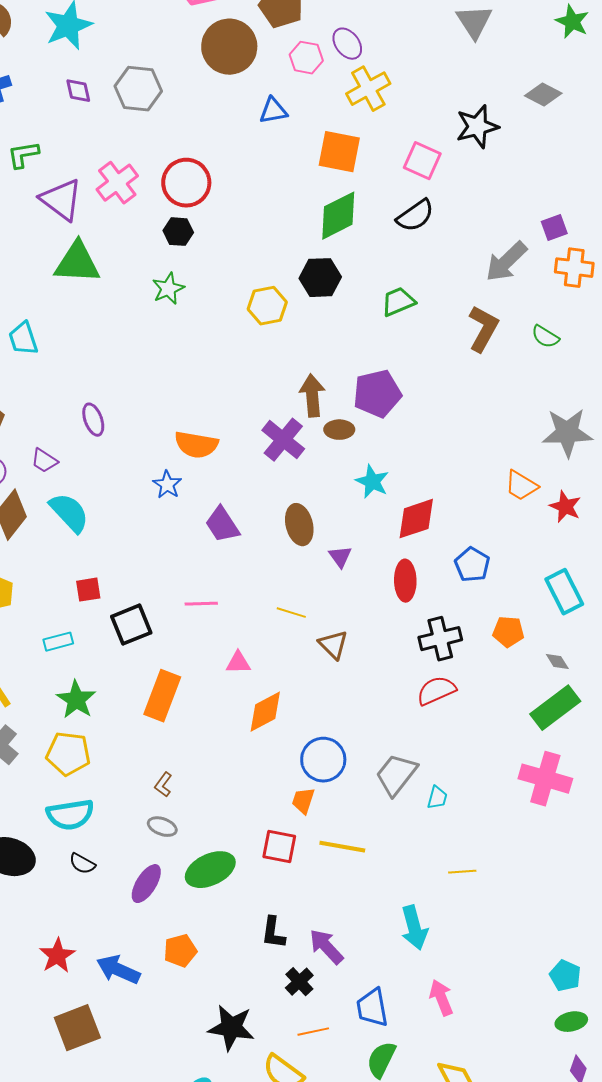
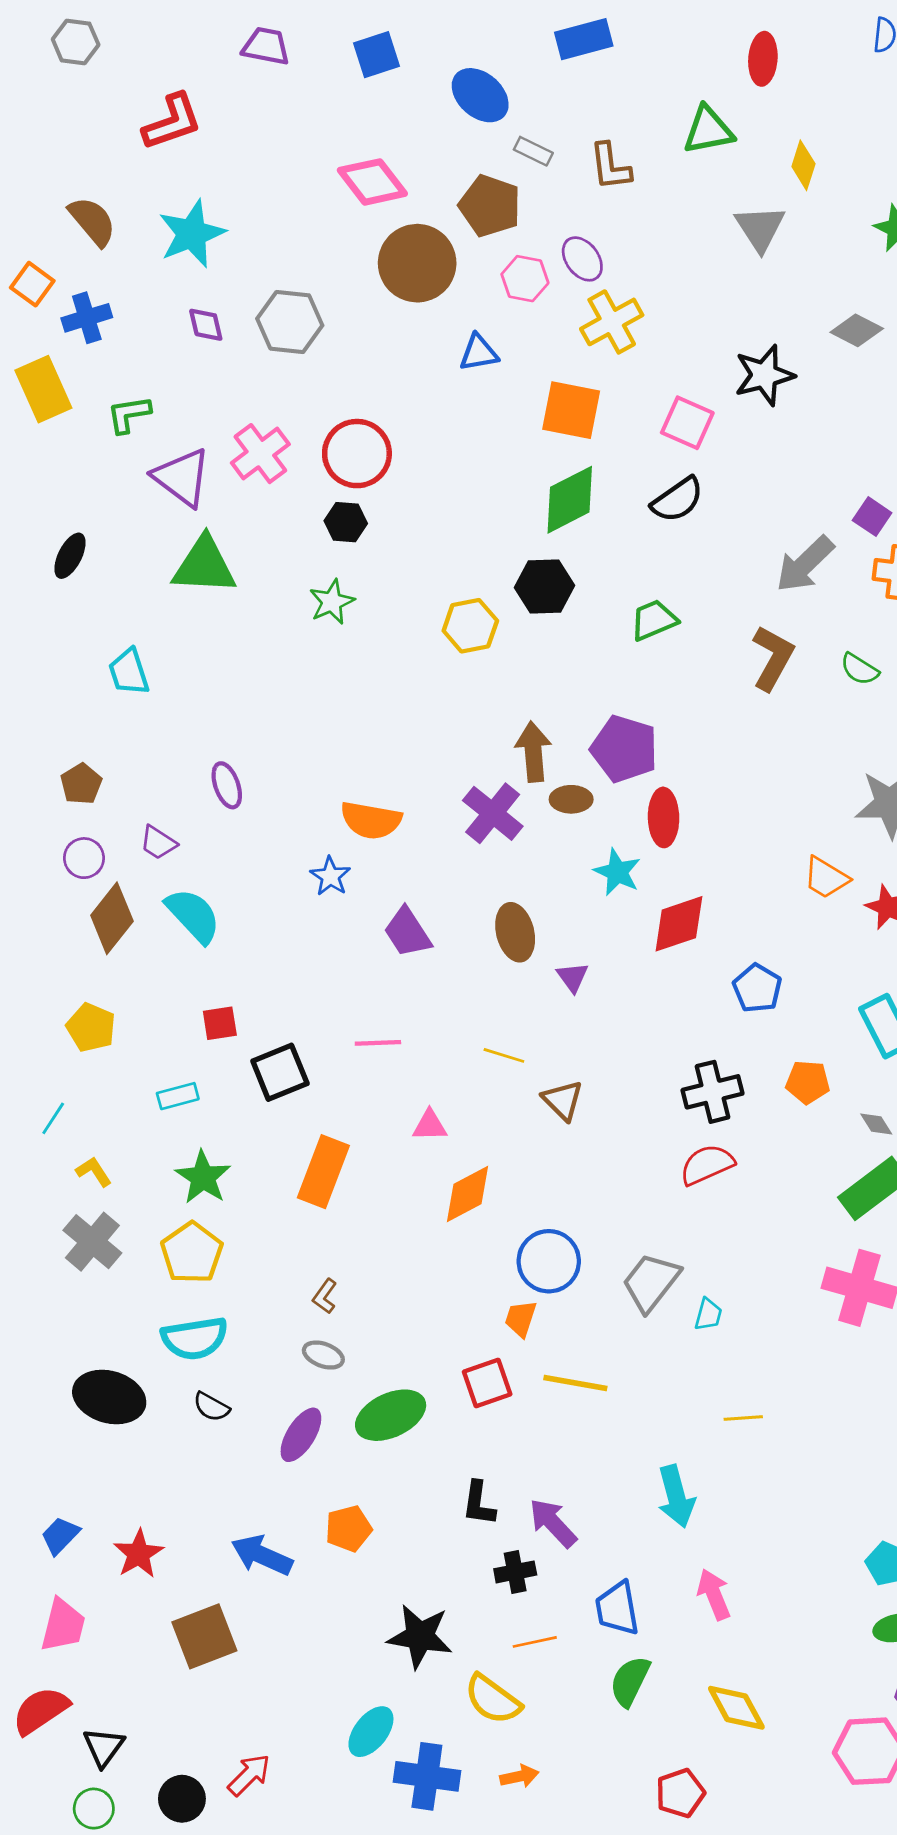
purple square: (554, 228) -> (872, 517), turned -36
purple pentagon: (377, 394) -> (624, 749), turned 30
red ellipse: (405, 581) -> (664, 817), moved
yellow pentagon: (68, 754) -> (192, 1253), turned 30
red square: (279, 847) -> (487, 1383), turned -30
red star: (57, 956) -> (139, 1554), moved
black cross: (299, 982) -> (515, 1572), turned 32

